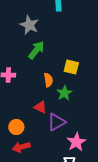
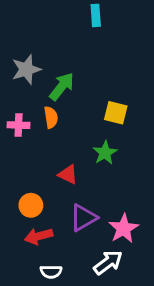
gray star: (29, 25) -> (26, 69), moved, turned 30
orange semicircle: (48, 80) -> (51, 117), moved
purple triangle: (56, 122) -> (83, 218), moved

